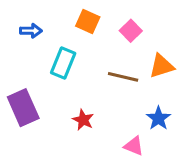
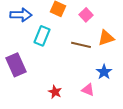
blue arrow: (31, 31) -> (21, 15), size x1.5
red star: (83, 120) -> (55, 92), moved

